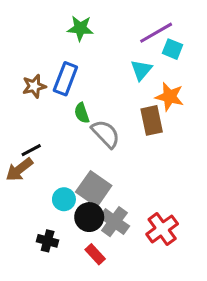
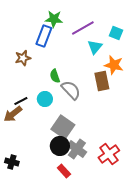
purple line: (156, 33) -> (83, 28), moved
blue rectangle: (65, 79) -> (44, 36), moved
cyan circle: (64, 199) -> (45, 99), moved
black cross: (48, 241) -> (12, 162), moved

